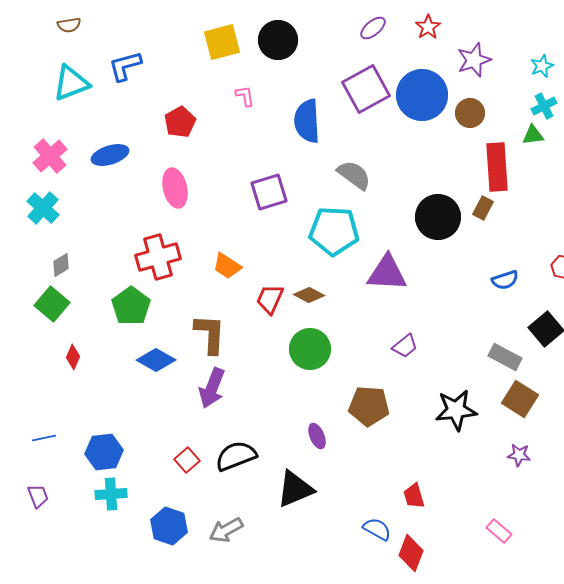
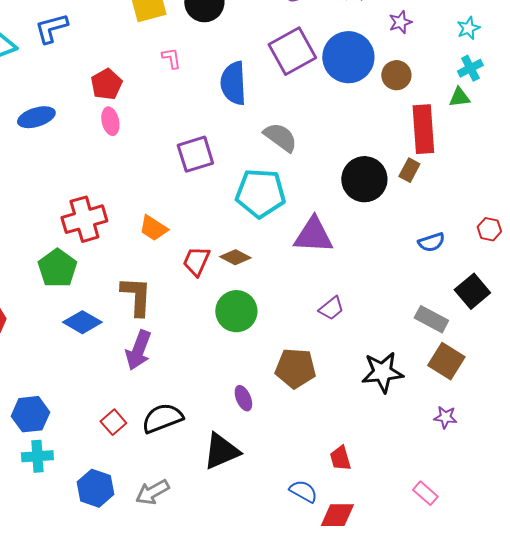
purple star: (474, 60) -> (400, 22), size x0.7
pink ellipse: (175, 188) -> (110, 121), moved, size x0.7
red diamond: (411, 553) -> (337, 515), turned 69

